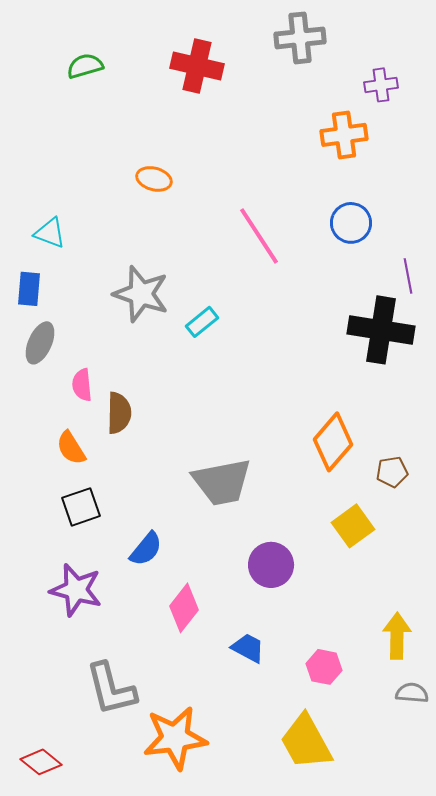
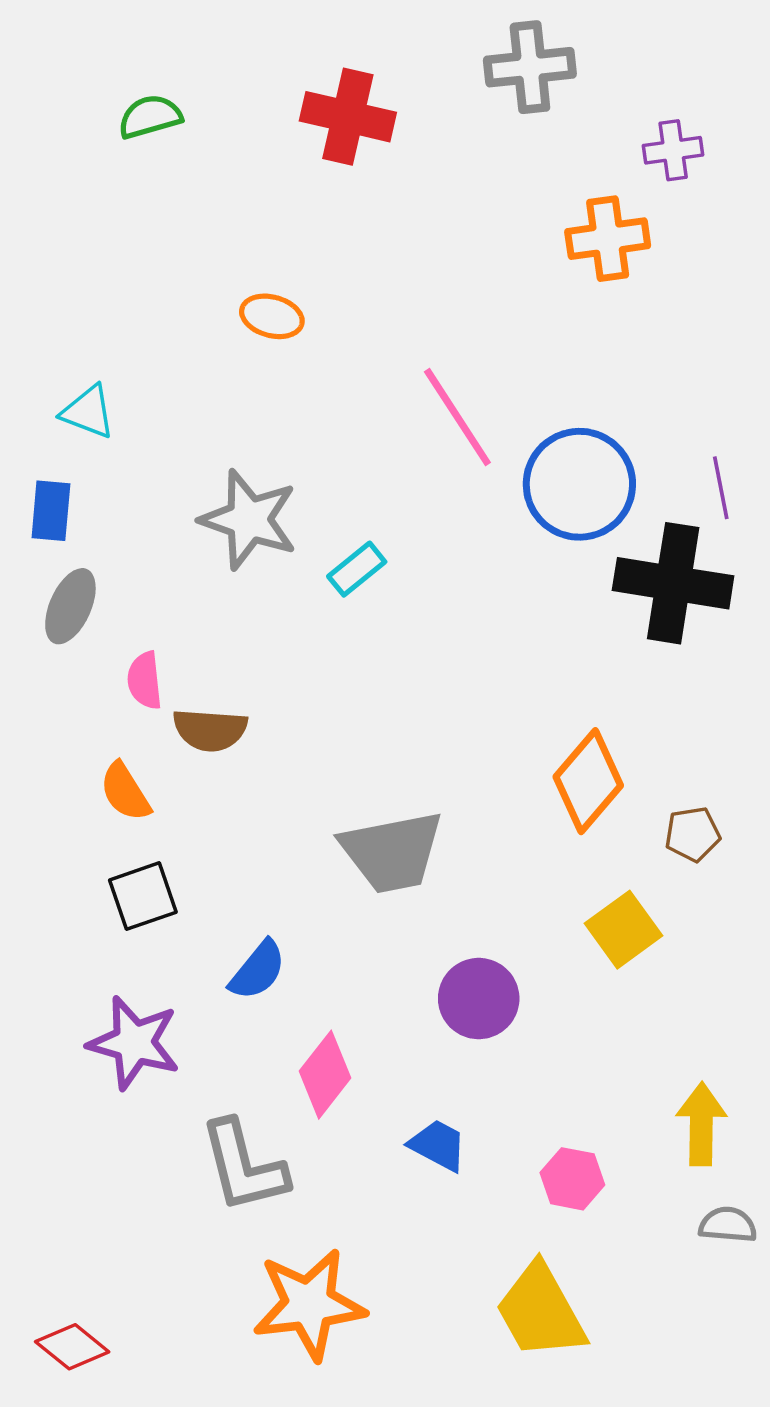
blue circle: (351, 223) -> (579, 484), moved, size x1.5
brown semicircle: (119, 413) -> (210, 730), turned 93
gray L-shape: (111, 689) -> (244, 1166), moved

